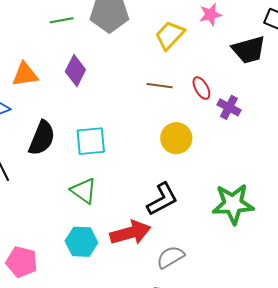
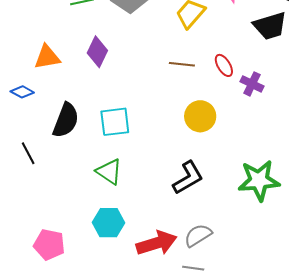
red arrow: (130, 233) -> (156, 243), moved

